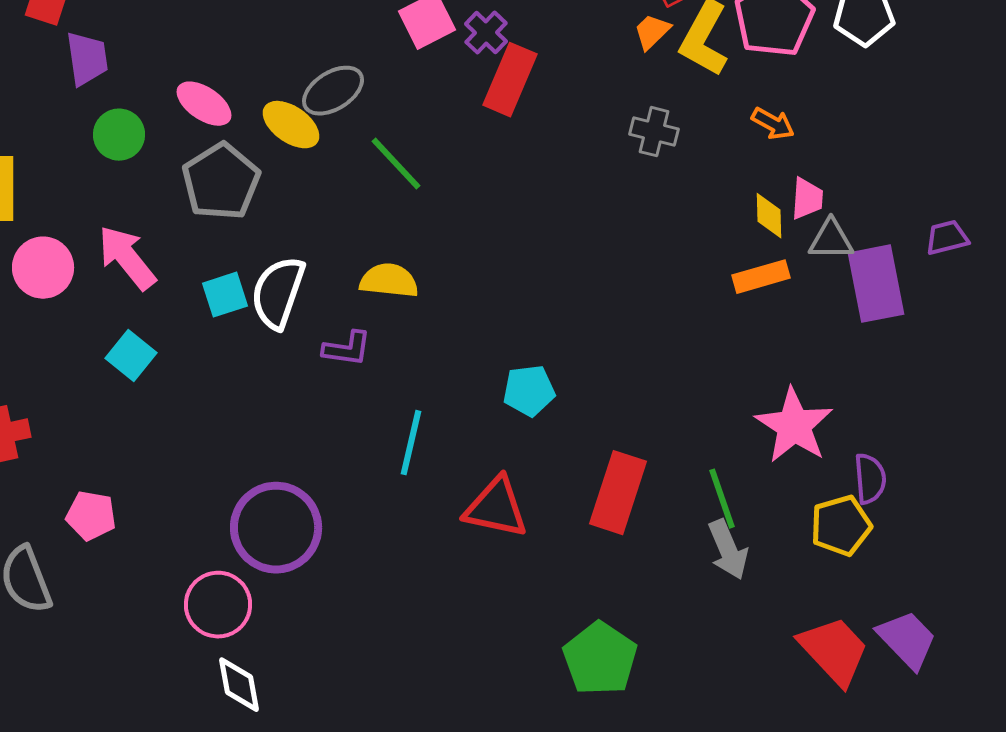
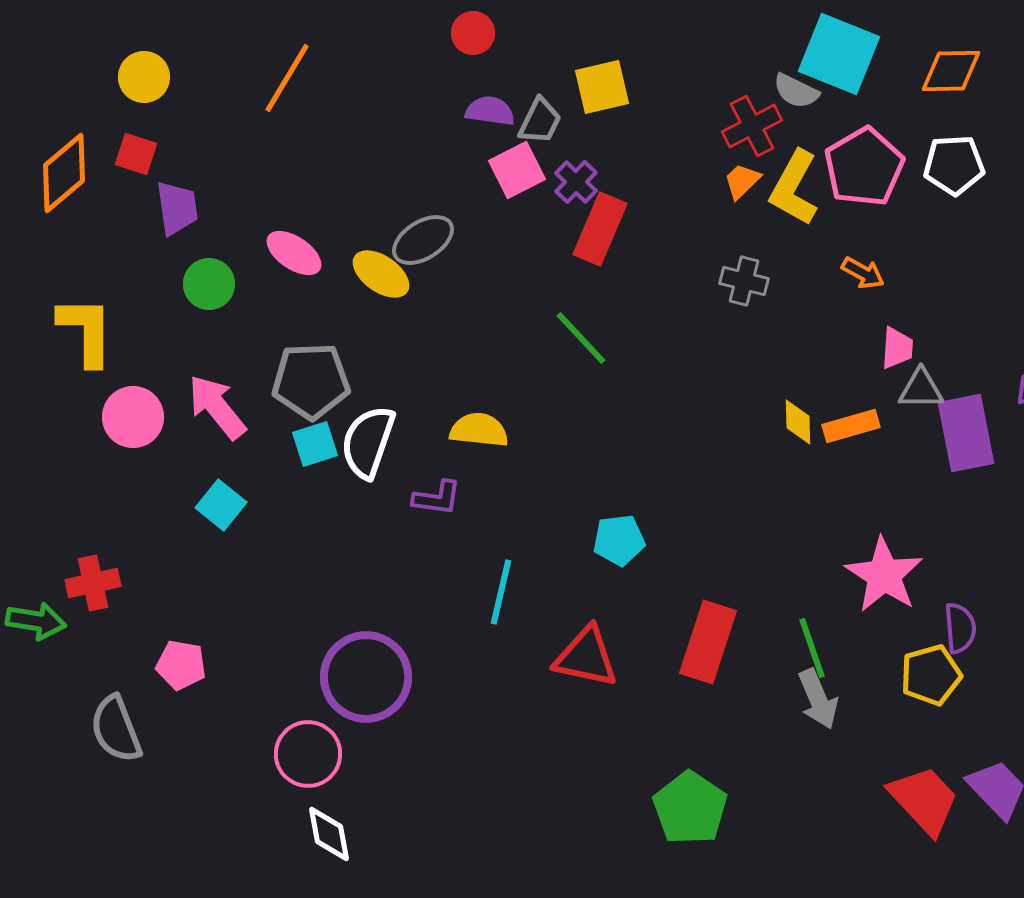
green line: (396, 164) -> (581, 338), moved
gray pentagon: (221, 182) -> (311, 381), moved, turned 30
yellow diamond: (769, 216) -> (798, 422), moved

